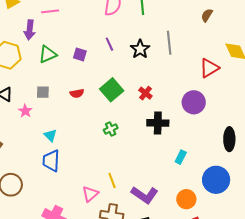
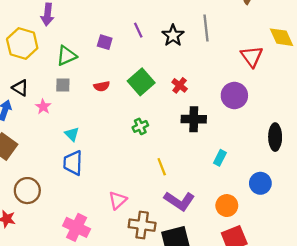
green triangle: (48, 54) -> (66, 56), moved
red triangle: (209, 68) -> (252, 56), turned -35
blue circle: (216, 180) -> (260, 183), size x0.7
yellow line: (112, 181) -> (162, 167), moved

